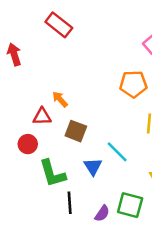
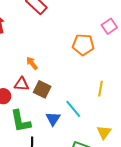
orange pentagon: (133, 84) -> (83, 45), moved
red triangle: (42, 117) -> (22, 84), moved

